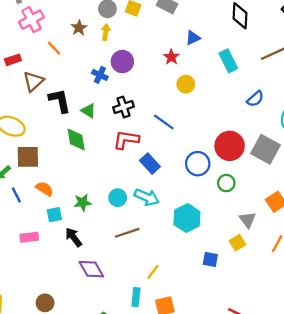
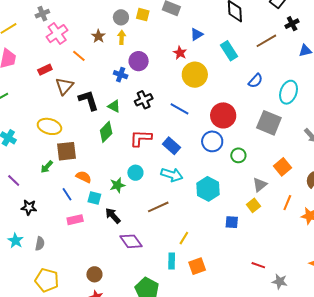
yellow circle: (186, 84) -> (195, 75), size x1.6
green diamond: (76, 140) -> (106, 132), turned 60
red L-shape: (126, 140) -> (141, 138), moved
red circle: (230, 146) -> (223, 115), moved
blue line: (16, 195) -> (67, 194), moved
cyan circle: (118, 198) -> (135, 173), moved
cyan square: (54, 215) -> (94, 198), turned 32
gray triangle: (247, 220) -> (260, 185), turned 35

